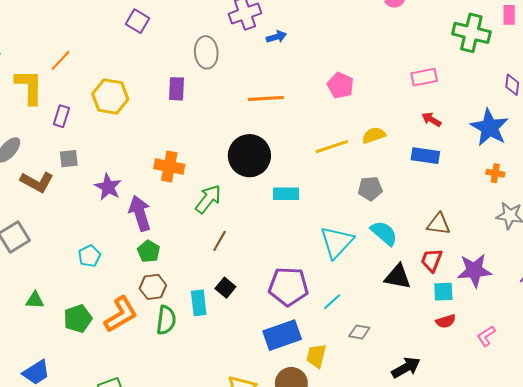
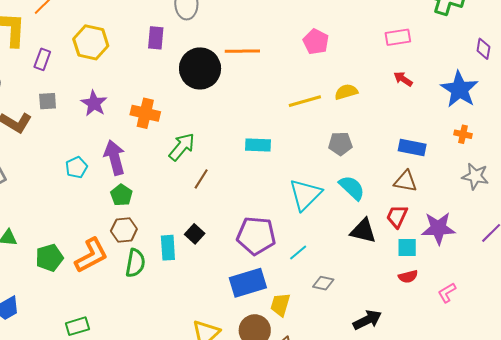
black circle: (249, 156) -> (200, 68), moved
blue rectangle: (425, 156) -> (412, 147), moved
purple star: (108, 187) -> (94, 103), moved
brown line: (220, 241) -> (201, 179), moved
cyan pentagon: (89, 256) -> (76, 167), moved

